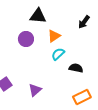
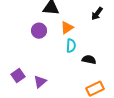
cyan semicircle: (58, 54) -> (71, 46), turned 136
purple triangle: (35, 90) -> (40, 82), moved

